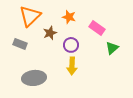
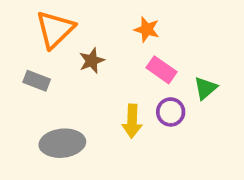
orange star: (69, 17) -> (147, 29), moved
pink rectangle: (97, 28) -> (161, 70), moved
purple circle: (71, 45) -> (171, 112), moved

